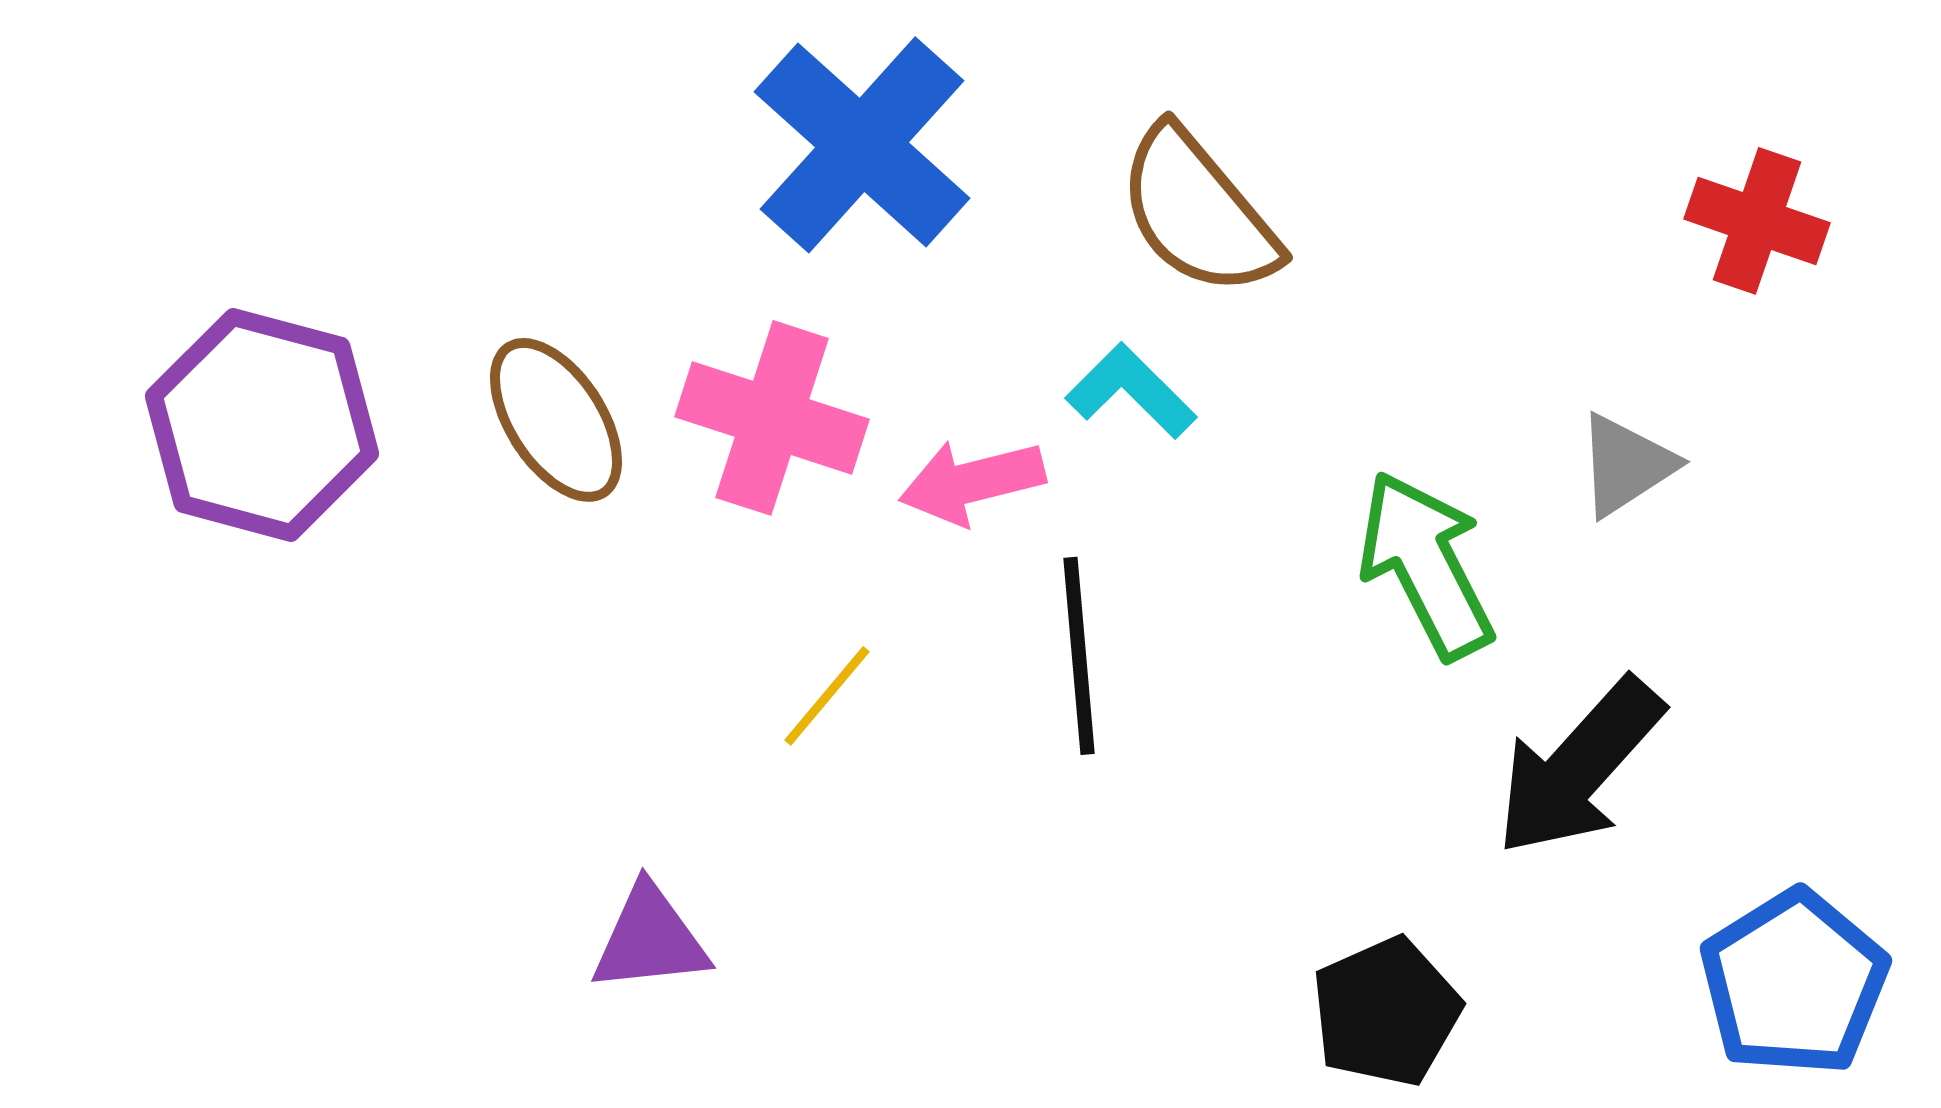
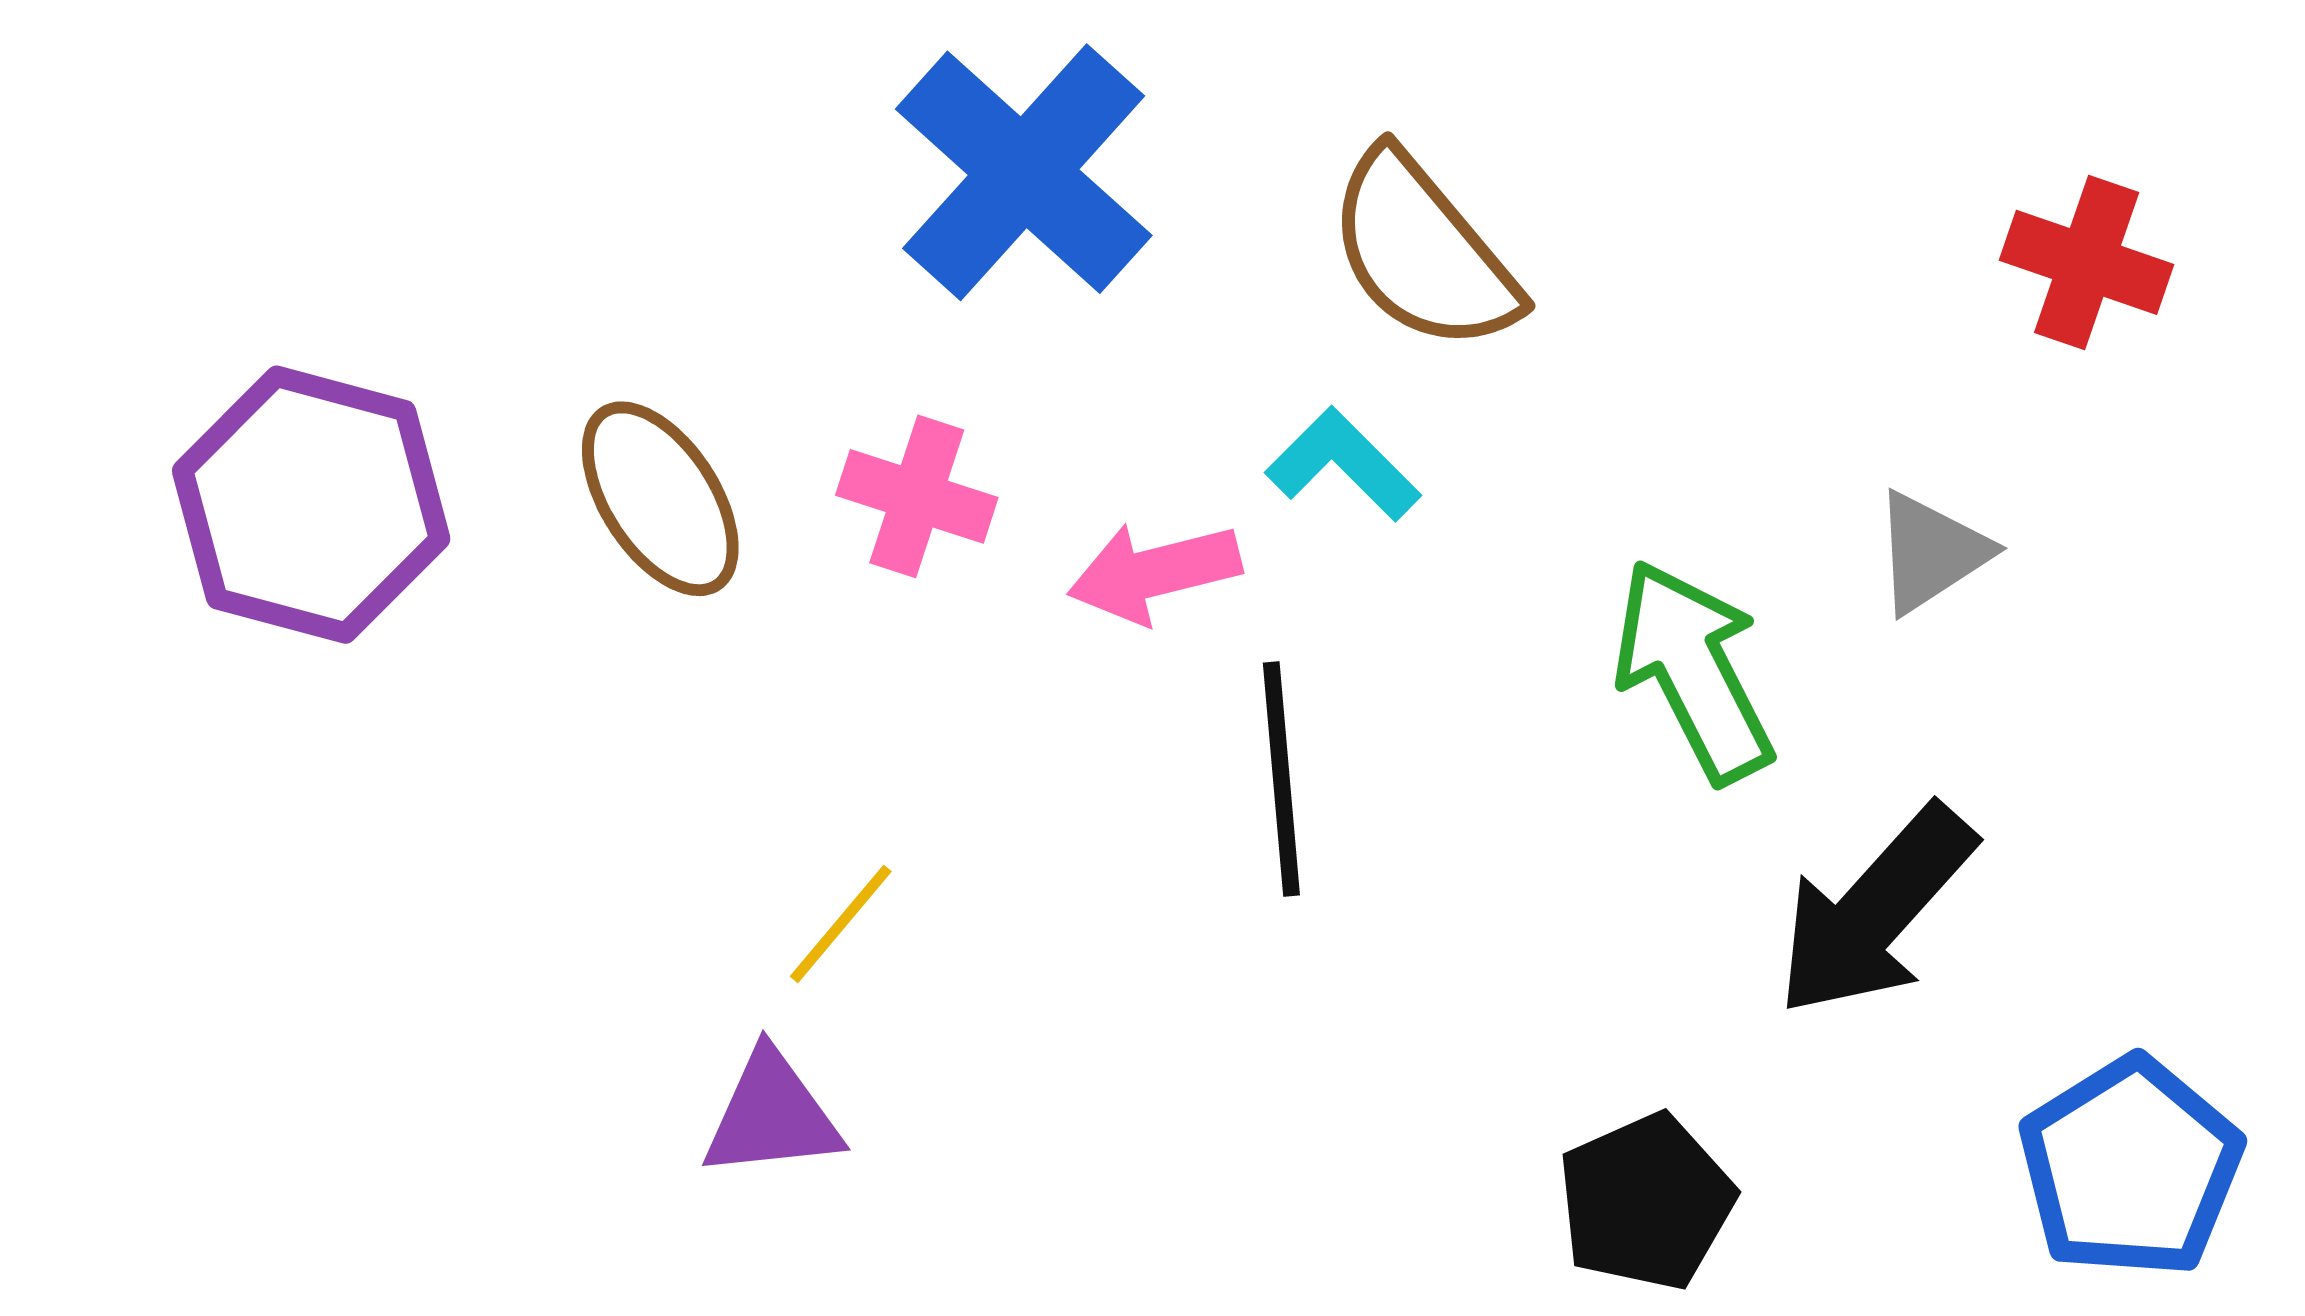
pink cross: (772, 418) -> (917, 496), size x0.7
yellow line: (827, 696) -> (841, 924), moved

